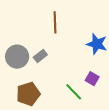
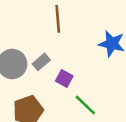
purple square: (92, 79) -> (64, 79), moved

